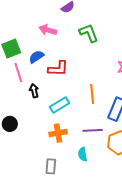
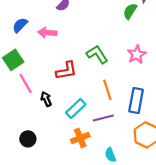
green L-shape: (89, 33) -> (97, 54), moved
blue semicircle: (36, 57) -> (20, 25), moved
purple line: (93, 130) -> (103, 118), moved

